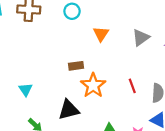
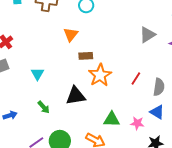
orange triangle: (101, 34) -> (71, 34), moved
red line: (132, 86) -> (136, 79), turned 48

